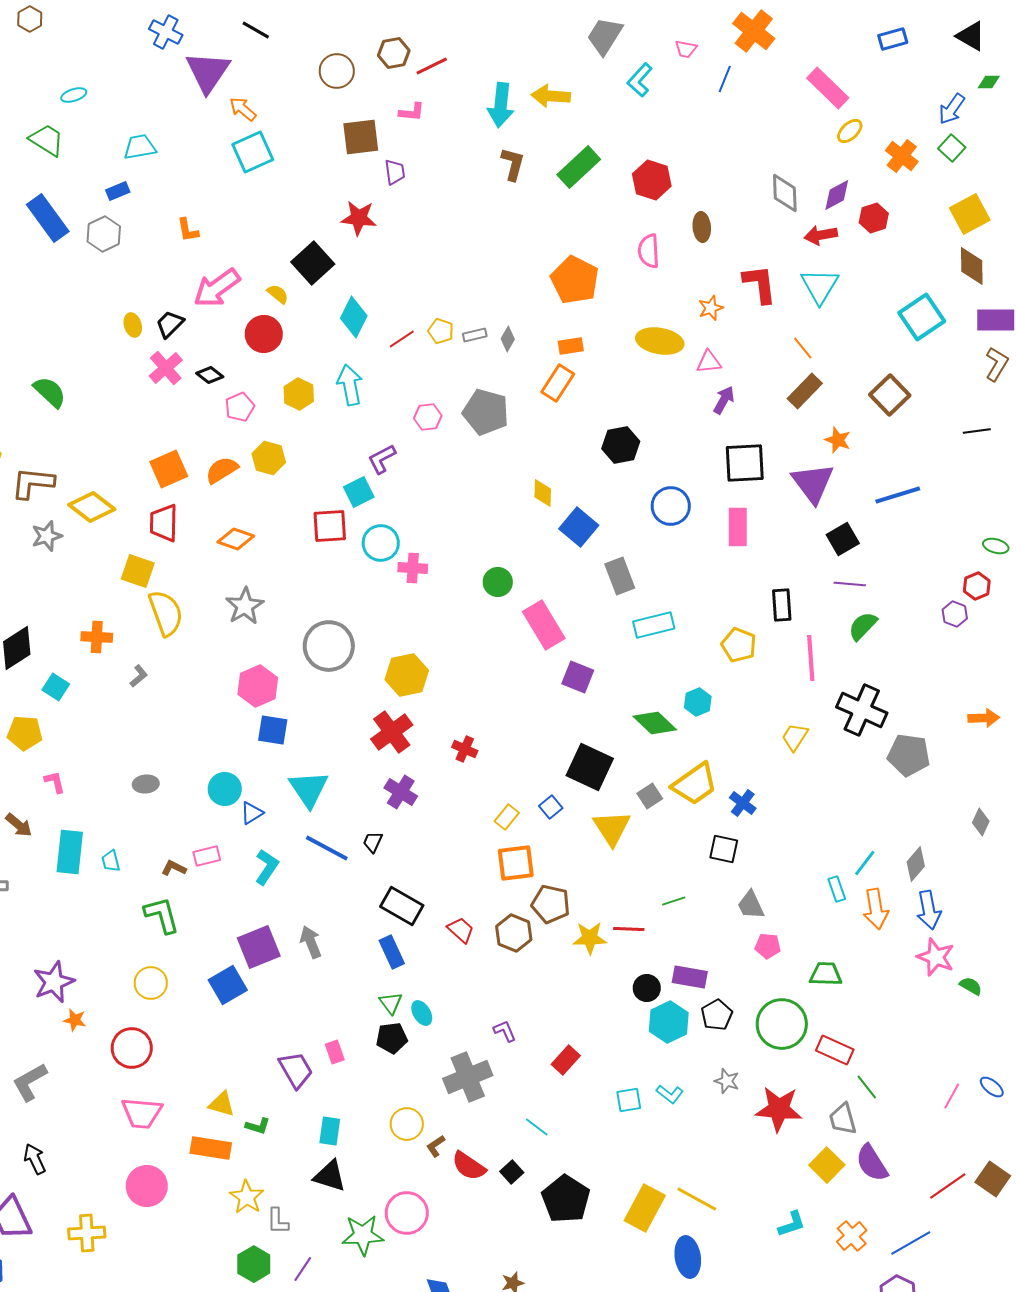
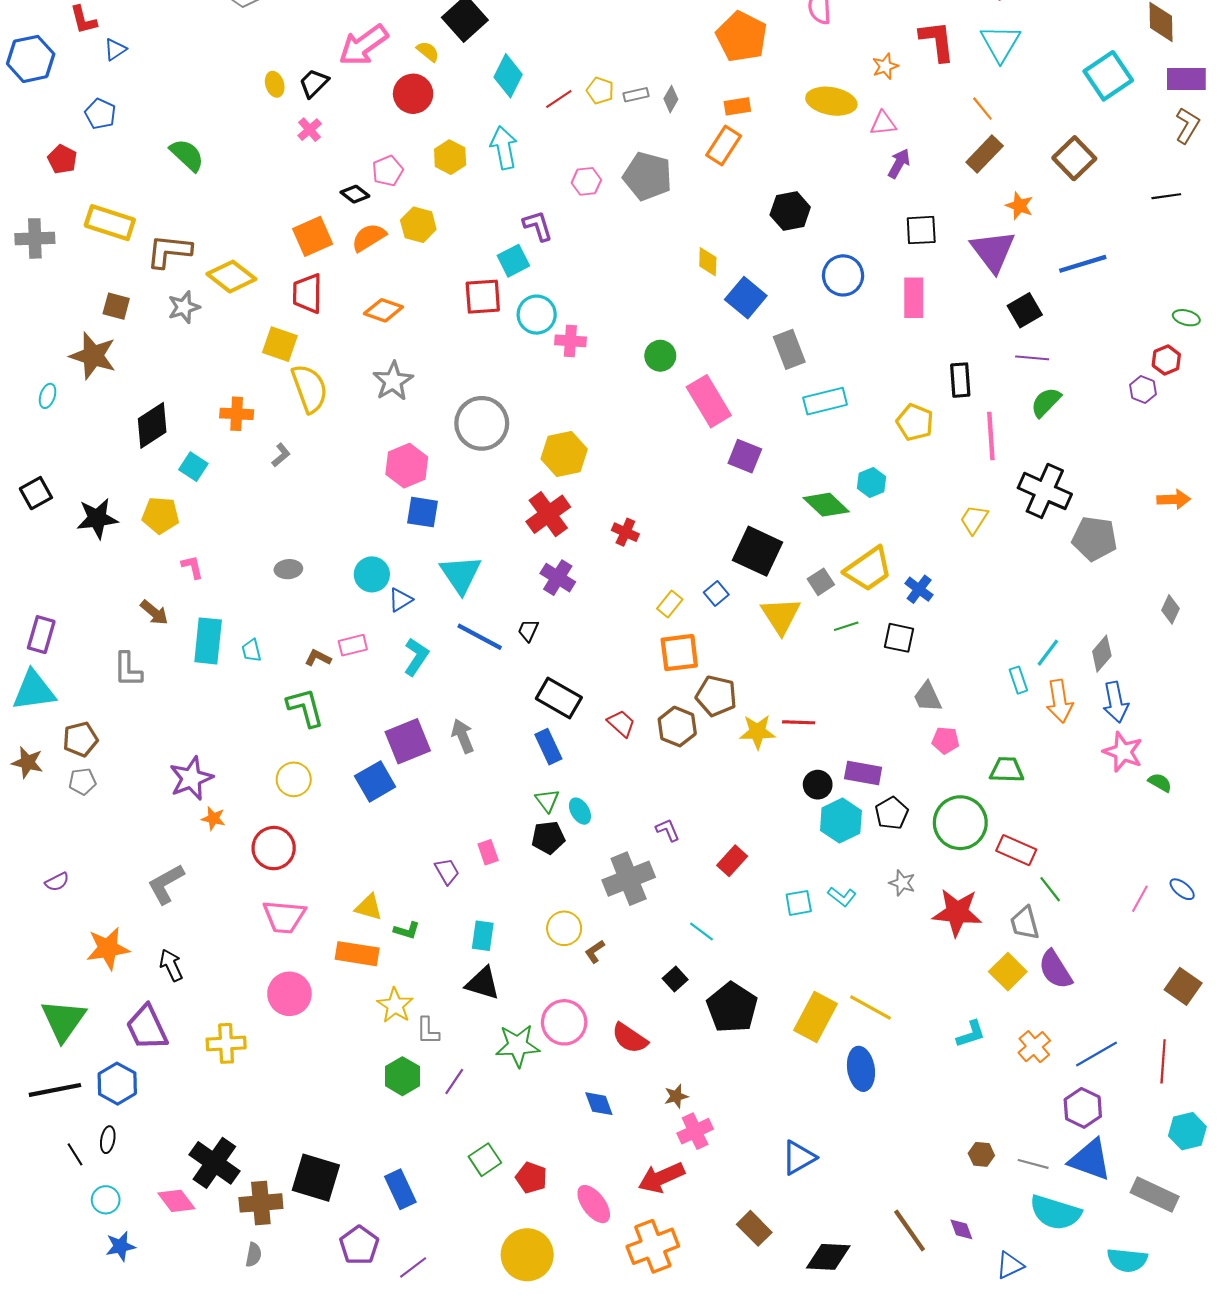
pink cross: (166, 368) -> (310, 130), size x0.7
black diamond: (210, 375) -> (355, 194), moved
purple L-shape: (382, 459) -> (538, 226), turned 100
black square: (745, 463) -> (921, 230), size x0.7
green line: (674, 901) -> (846, 626), moved
purple trapezoid: (296, 1070) -> (447, 871), size x0.7
red semicircle: (469, 1166) -> (630, 1038), moved
red line: (948, 1186) -> (1163, 1061), moved, turned -51

